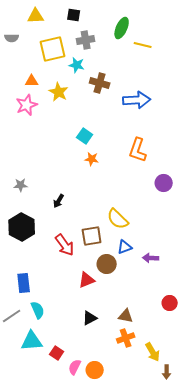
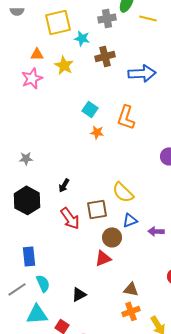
gray cross: (86, 40) -> (107, 18), moved
brown cross: (100, 83) -> (105, 56), turned -30
orange L-shape: (138, 150) -> (126, 117), moved
black arrow: (59, 201) -> (64, 185), moved
red triangle: (87, 280) -> (103, 258), moved
black triangle: (90, 318) -> (79, 294), moved

